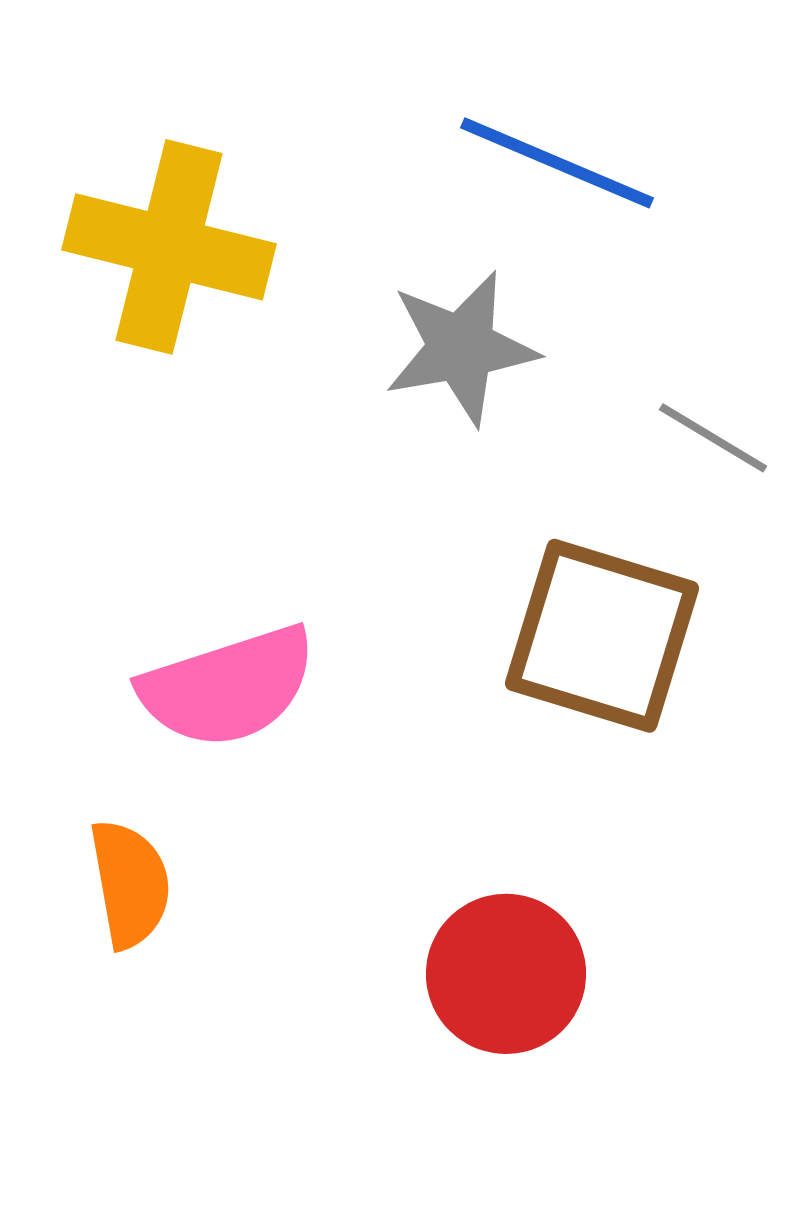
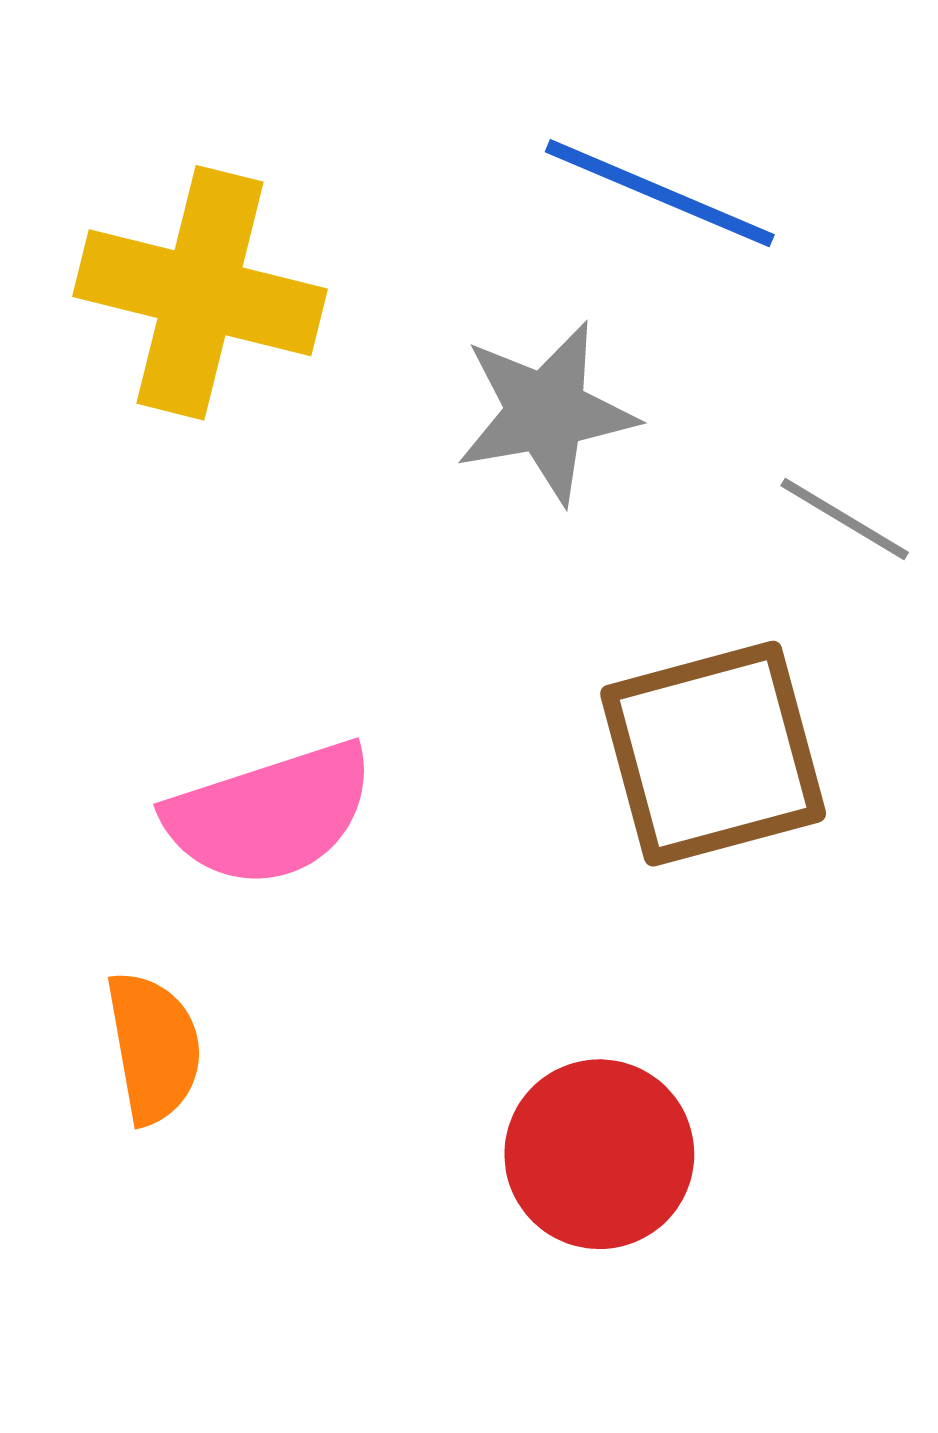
brown square: (602, 636) -> (713, 754), turned -32

